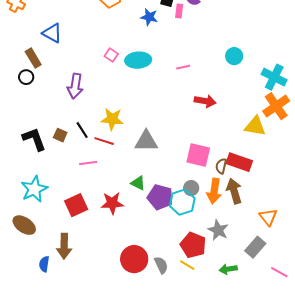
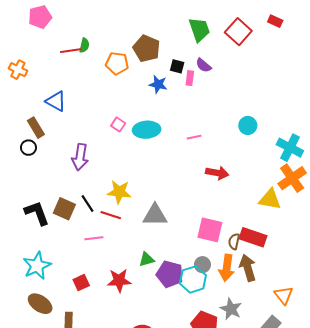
brown square: (60, 135) -> (64, 209), size x1.5
green triangle: (138, 183) -> (147, 259), turned -42
red square: (76, 205) -> (81, 283), size x0.7
brown ellipse: (24, 225) -> (40, 304), moved

